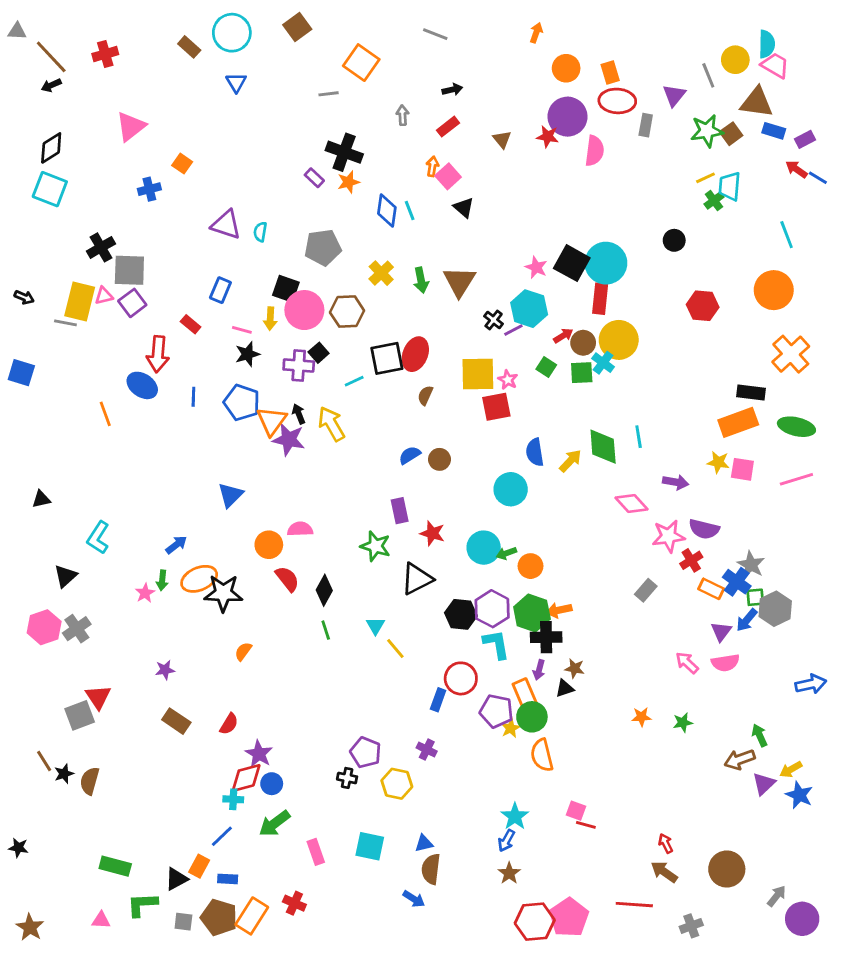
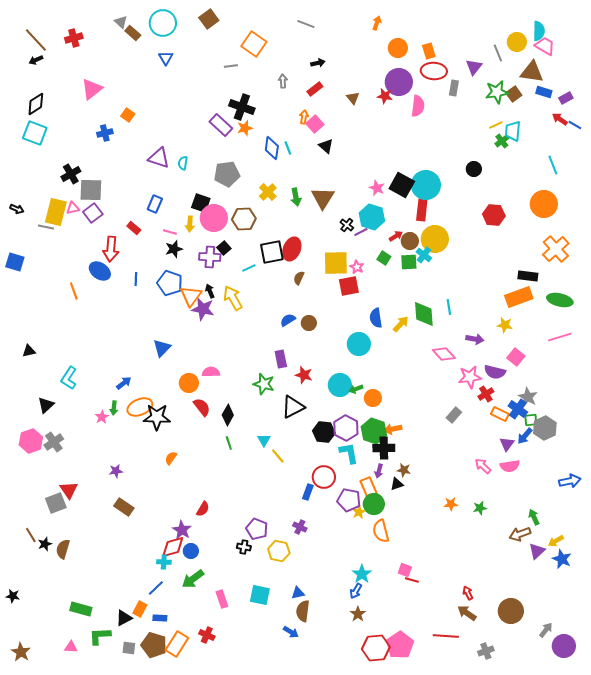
gray triangle: (17, 31) -> (121, 22), moved, turned 40
purple rectangle: (314, 178) -> (221, 125), size x1.6
pink square: (742, 469) -> (516, 357), moved, turned 30
red semicircle: (229, 724) -> (203, 509), moved

